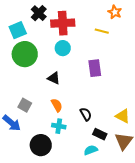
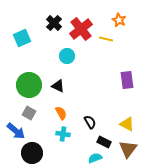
black cross: (39, 13) -> (54, 23), moved
red cross: (63, 23) -> (81, 29), moved, turned -35
green circle: (25, 54) -> (29, 85), moved
purple rectangle: (95, 68) -> (127, 80), moved
black circle: (41, 145) -> (32, 153), moved

